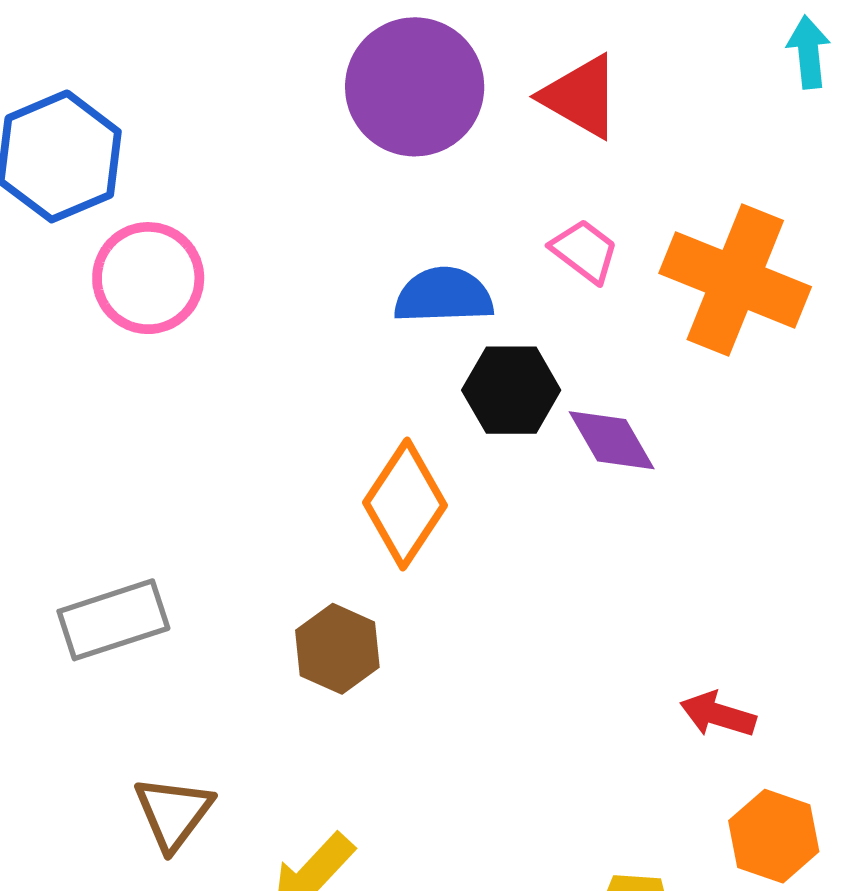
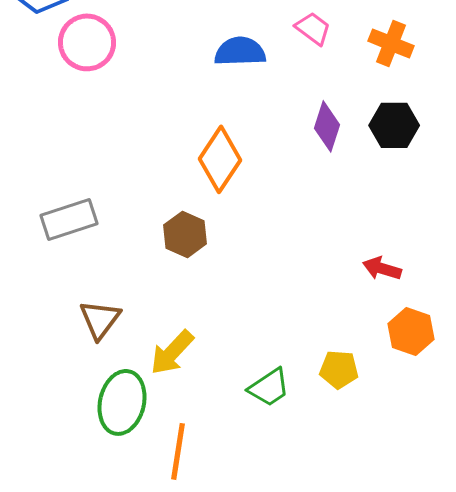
orange cross: (735, 280) -> (391, 43), size x0.6
black hexagon: (511, 390) -> (394, 125), moved
purple diamond: (612, 440) -> (327, 126), turned 48

